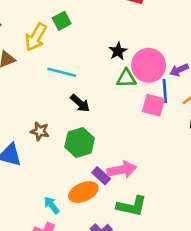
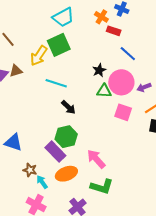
green square: (62, 21) -> (59, 45), size x1.6
blue line: (165, 91) -> (128, 54), moved, turned -48
brown star: (40, 131) -> (30, 170), moved
pink arrow: (122, 170) -> (96, 159), turned -125
purple rectangle: (101, 176) -> (55, 152), moved, size x1.5

